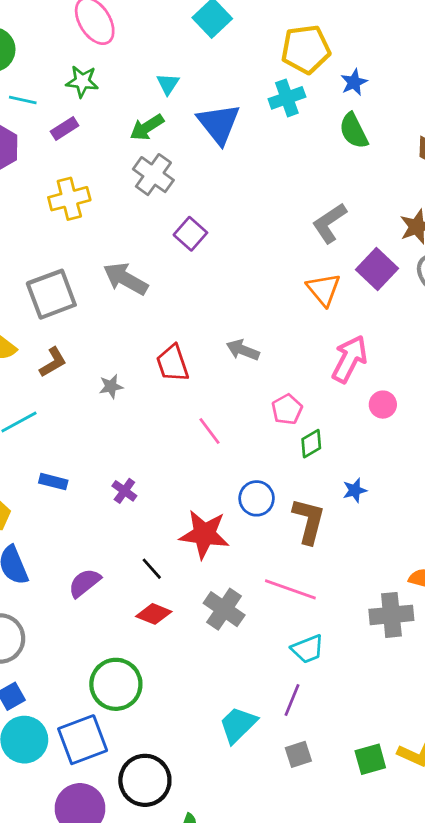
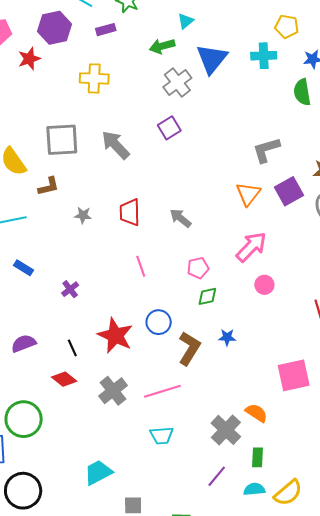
yellow pentagon: (306, 49) -> (287, 26), size x0.7
gray cross: (153, 175) -> (177, 83), moved
pink line: (290, 589) -> (162, 391), turned -54
gray cross: (391, 615) -> (226, 430), turned 32
purple line: (292, 700) -> (217, 476), moved

